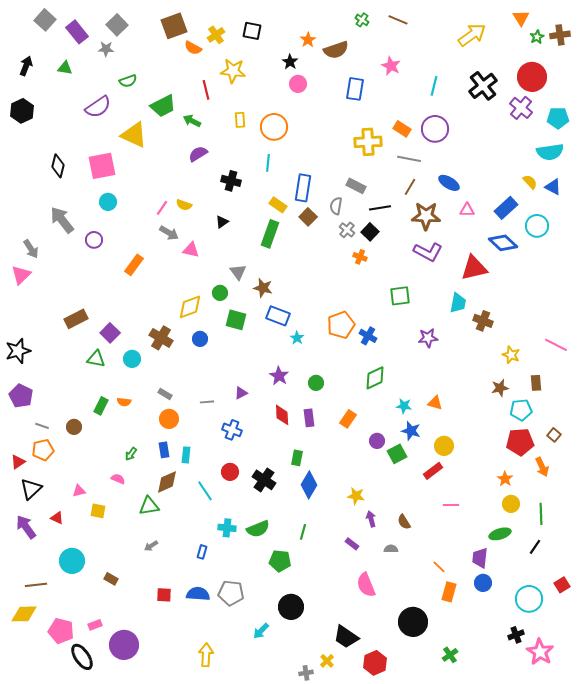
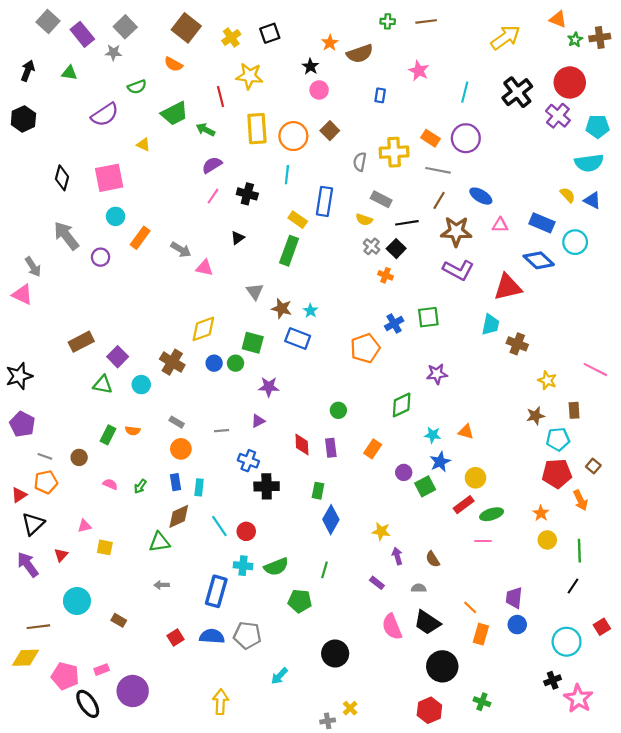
orange triangle: (521, 18) -> (558, 19), turned -36
green cross: (362, 20) -> (388, 21), turned -32
brown line: (398, 20) -> (426, 21), turned -30
brown square: (174, 26) -> (186, 28), turned -32
black square: (252, 31) -> (270, 33), turned -30
orange semicircle: (193, 48) -> (173, 64), moved
blue rectangle: (355, 89) -> (380, 95), size x0.6
yellow rectangle: (240, 120) -> (257, 129), size x1.8
yellow triangle: (134, 135) -> (143, 145), size x0.5
yellow semicircle: (184, 205) -> (364, 220), moved
gray semicircle: (336, 206) -> (360, 162), moved
pink line: (162, 208) -> (213, 196), moved
blue rectangle: (506, 208) -> (542, 223), turned 65
brown square: (308, 217) -> (330, 131), moved
orange rectangle: (134, 265) -> (140, 238), moved
pink triangle: (21, 275) -> (22, 295), turned -50
green circle: (220, 293) -> (236, 363), moved
blue cross: (368, 336) -> (394, 324), moved, turned 30
cyan star: (297, 338) -> (310, 311), moved
purple star: (428, 338) -> (437, 374), moved
purple star: (279, 376) -> (269, 387), moved, turned -30
blue star: (411, 431) -> (440, 462), turned 30
red circle: (230, 472) -> (246, 531), moved
pink semicircle: (118, 479) -> (110, 484), moved
black cross: (264, 480) -> (267, 486), moved, turned -35
red triangle: (57, 518) -> (61, 555), turned 48
green ellipse: (500, 534) -> (492, 514), moved
gray arrow: (151, 546) -> (162, 585), turned 32
blue rectangle: (202, 552) -> (216, 591), size x2.0
red square: (164, 595) -> (176, 637), turned -35
black circle: (291, 607) -> (335, 653), moved
black trapezoid: (346, 637) -> (427, 622), moved
green cross: (450, 655) -> (482, 702), turned -35
red hexagon: (375, 663) -> (429, 710), moved

